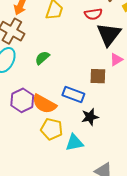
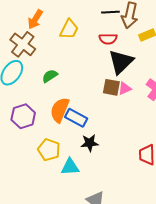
brown square: (98, 76) -> (111, 87), moved
orange semicircle: (44, 104) -> (60, 110), moved, turned 75

